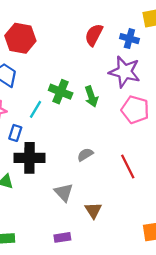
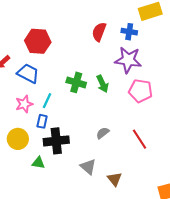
cyan line: (36, 109) -> (47, 101), moved

